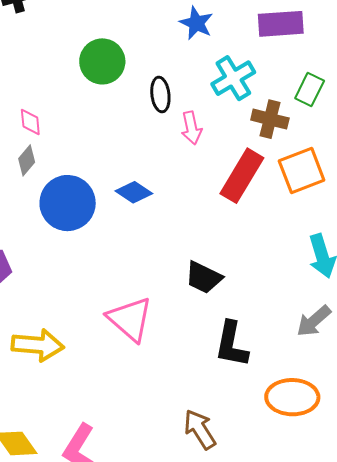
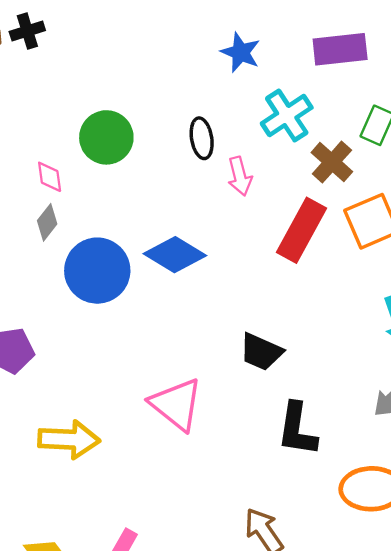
green circle: (102, 61) -> (106, 137), moved
brown cross: (270, 119) -> (332, 162), turned 30
blue diamond: (134, 192) -> (175, 255), size x1.4

